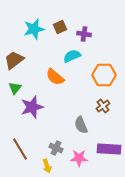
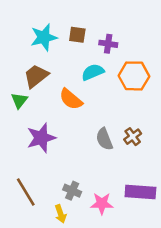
brown square: (60, 27) -> (77, 35), turned 32
brown trapezoid: (14, 60) -> (36, 76), moved
orange hexagon: (104, 75) -> (134, 76), moved
green triangle: (15, 88) -> (19, 100), moved
gray semicircle: (81, 125) -> (104, 139), moved

